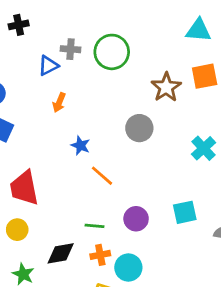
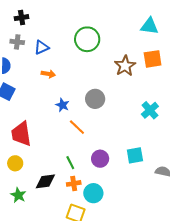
gray cross: (71, 49) -> (17, 42), moved
orange arrow: (59, 103) -> (48, 74), turned -104
gray circle: (139, 128) -> (95, 99), moved
green line: (94, 226) -> (70, 163), turned 56

